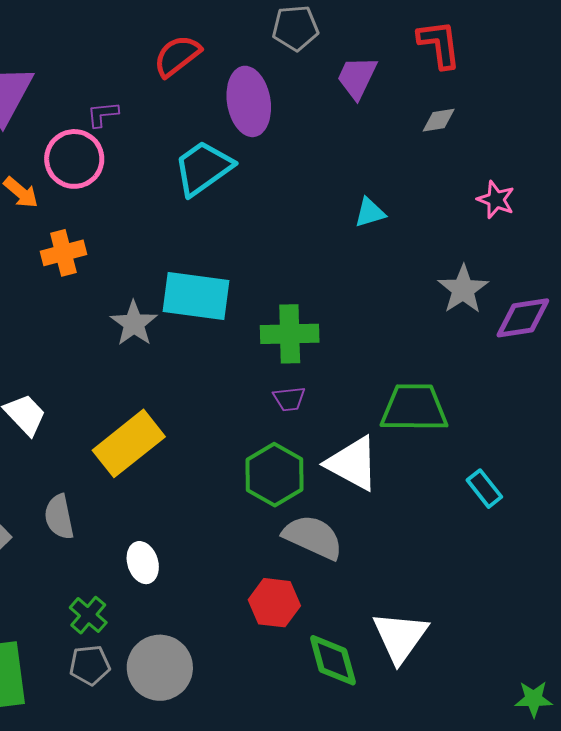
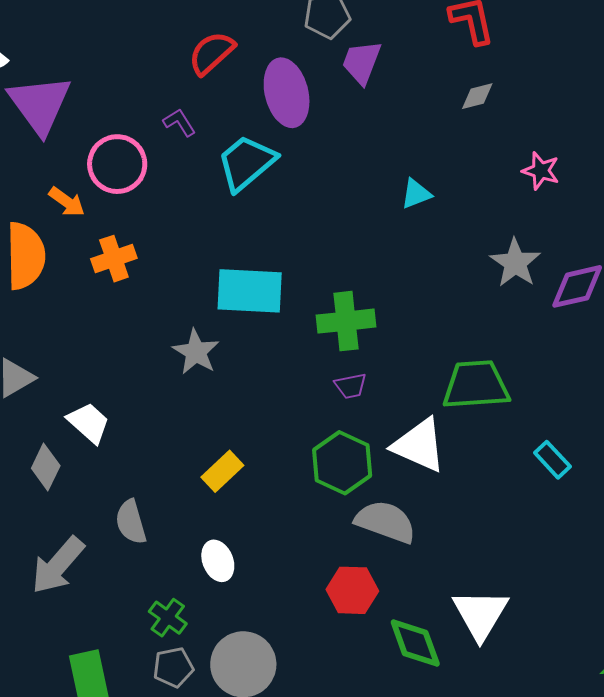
purple trapezoid: (357, 77) -> (362, 62), moved
purple L-shape: (103, 114) -> (179, 122), moved, turned 68
gray star: (134, 323) -> (196, 352), moved
yellow rectangle: (129, 443) -> (222, 471), moved, size x0.6

